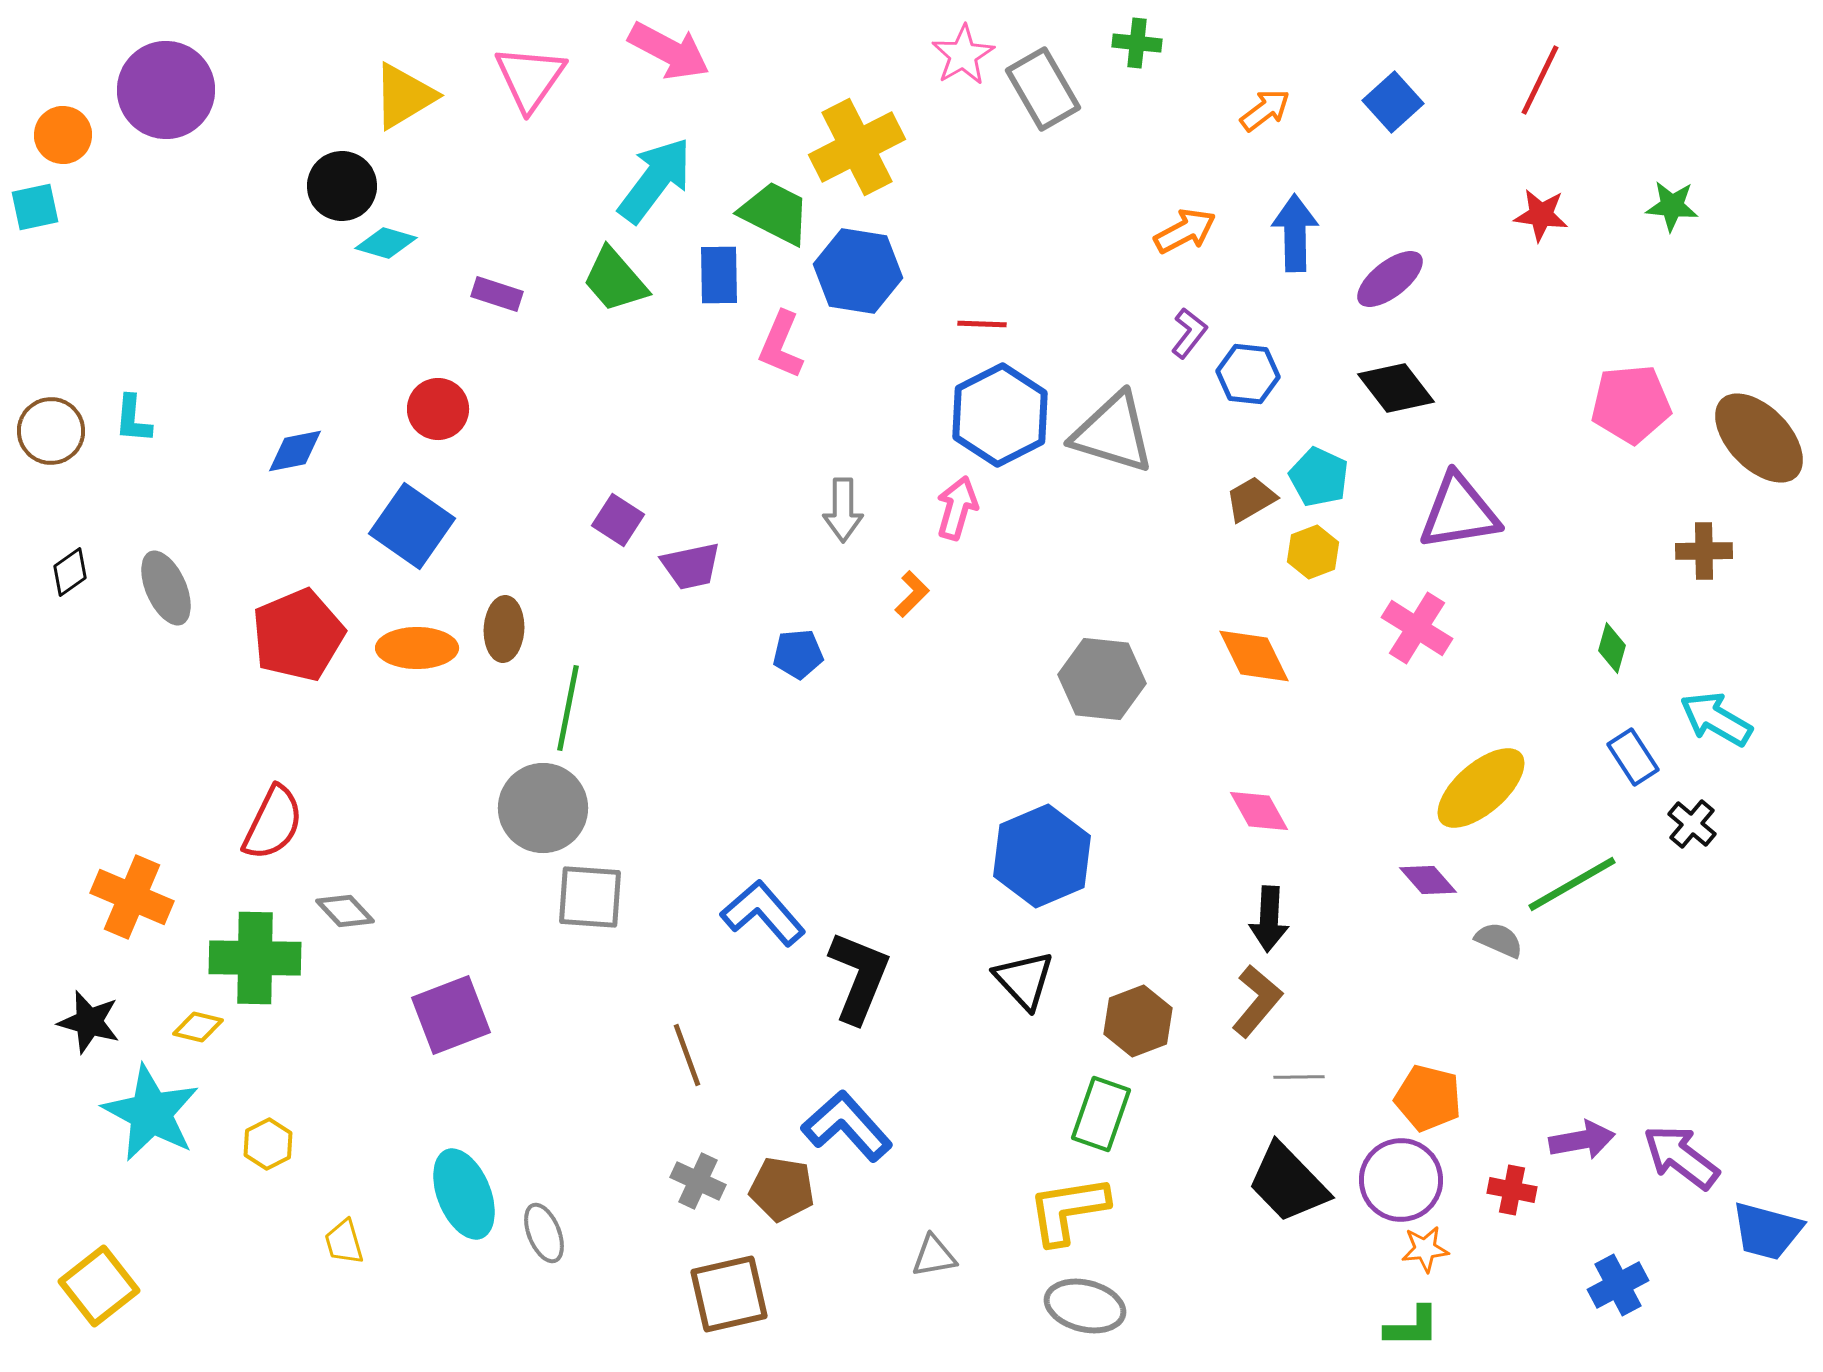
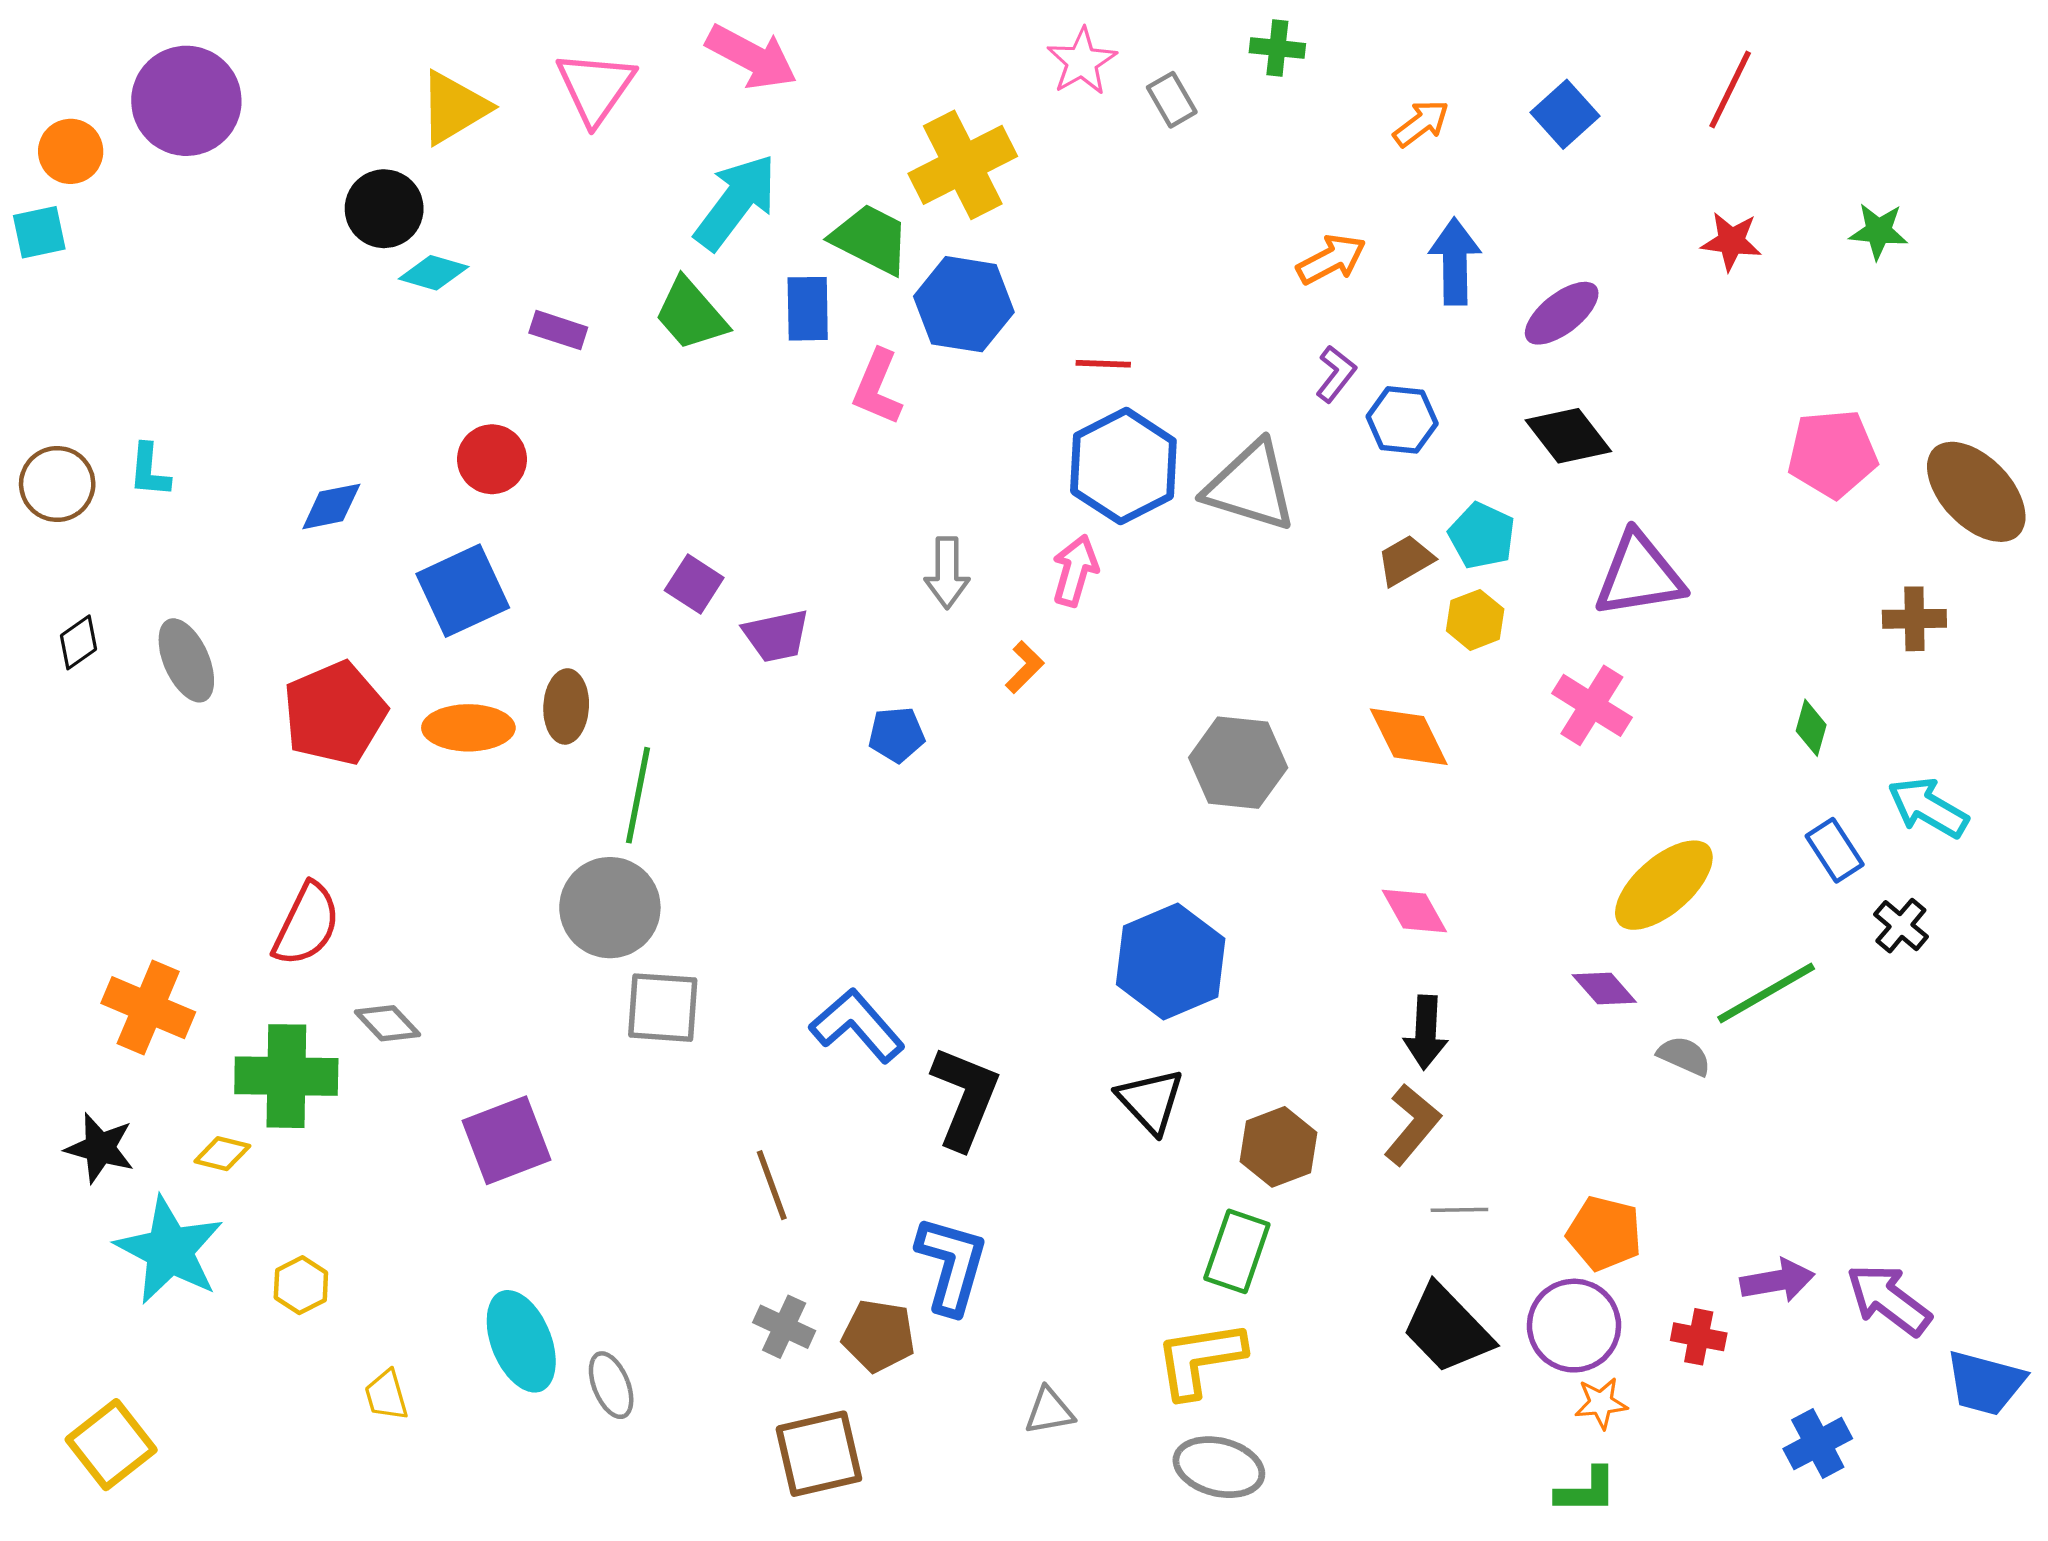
gray rectangle: (1043, 89) -> (1172, 100), size x0.6
blue square: (412, 526) -> (463, 591), turned 30
blue L-shape: (847, 1126) -> (952, 1265), turned 58

